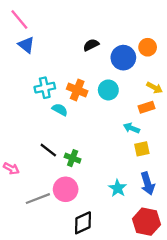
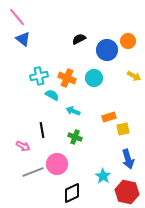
orange rectangle: (146, 107) -> (109, 117), moved
cyan arrow: (131, 128) -> (73, 111), moved
black line: (48, 150) -> (42, 130), turned 42
green cross: (73, 158) -> (75, 137), moved
pink arrow: (11, 169) -> (23, 146), moved
cyan star: (118, 188) -> (103, 176), moved

